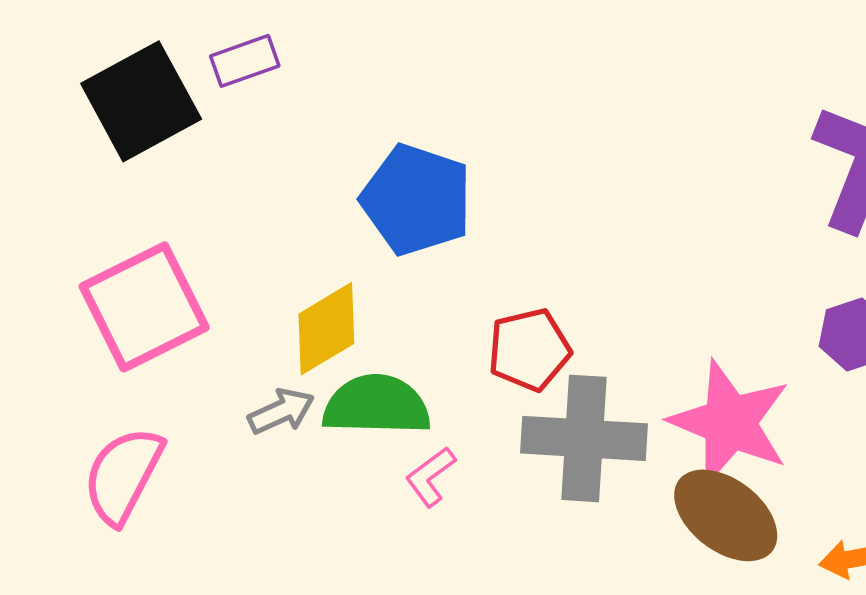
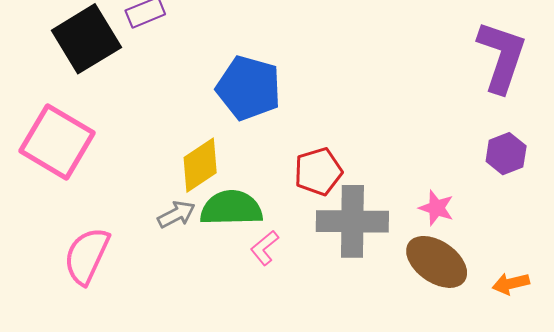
pink square: (144, 307) -> (57, 142), moved, turned -30
pink star: (730, 422) -> (436, 208), size x0.5

